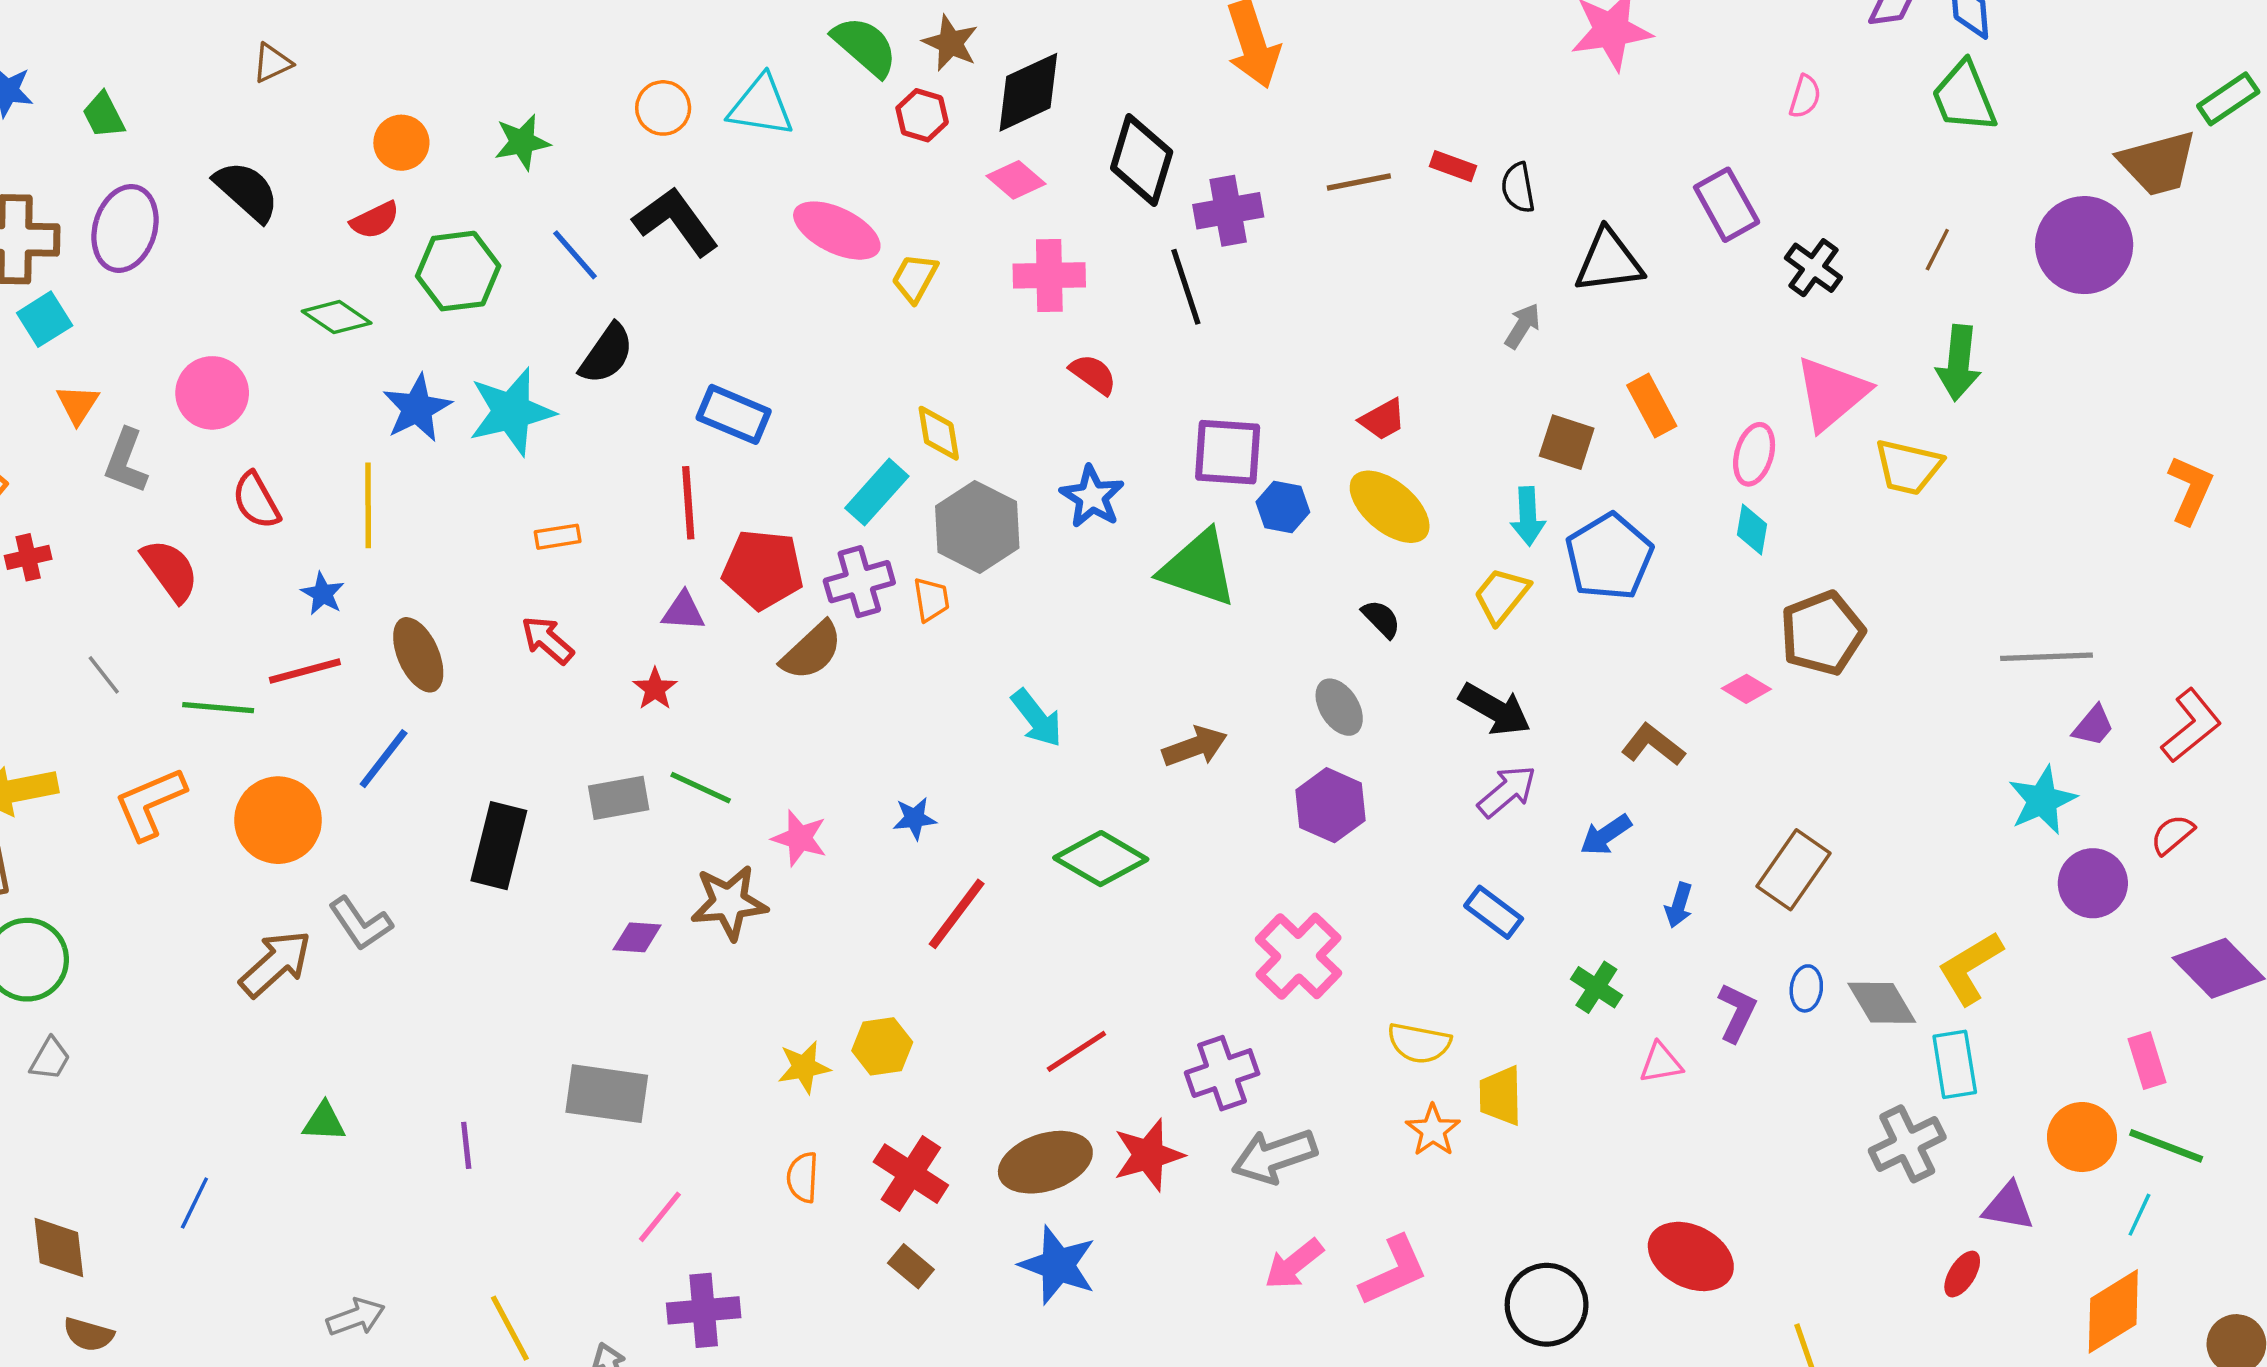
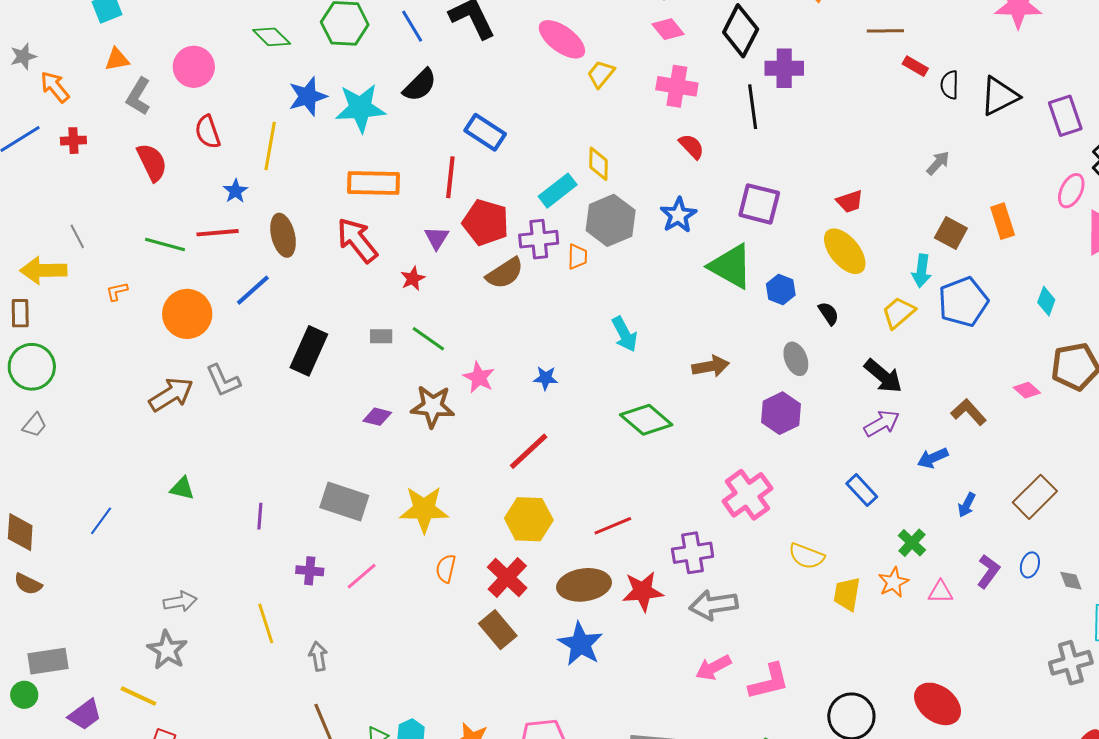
brown line: (1359, 182) -> (885, 31), moved
black triangle: (1609, 261) -> (1000, 96), moved, turned -30
orange triangle: (78, 404) -> (117, 59), turned 36
pink ellipse: (1754, 454) -> (1071, 191), moved
blue hexagon: (1283, 507) -> (781, 290), moved
orange rectangle: (558, 537) -> (374, 183), size x2.0
purple triangle: (683, 611) -> (437, 238), turned 48
red arrow: (547, 640) -> (357, 240), size x1.5
gray line: (104, 675) -> (77, 236), moved
gray rectangle: (619, 798) -> (381, 336), size x0.7
orange L-shape: (150, 803) -> (117, 291), size x0.5
red line: (957, 914) -> (529, 451), moved
gray diamond: (1882, 1003) -> (1071, 581), size x0.6
yellow hexagon: (882, 1046) -> (529, 519), moved, size x1.4
yellow star: (804, 1067) -> (424, 509), moved, size x1.6
orange star: (1433, 1130) -> (893, 582), moved
brown rectangle: (911, 1266) -> (498, 630), size x1.5
purple cross: (704, 1310) -> (310, 571), moved, size x0.7

